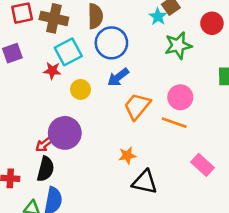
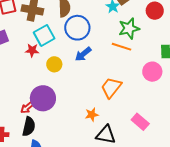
pink circle: (180, 97) -> (152, 72), moved
orange trapezoid: (137, 106) -> (111, 88), moved
orange line: (174, 123) -> (121, 47), moved
pink rectangle: (203, 165) -> (140, 122), moved

